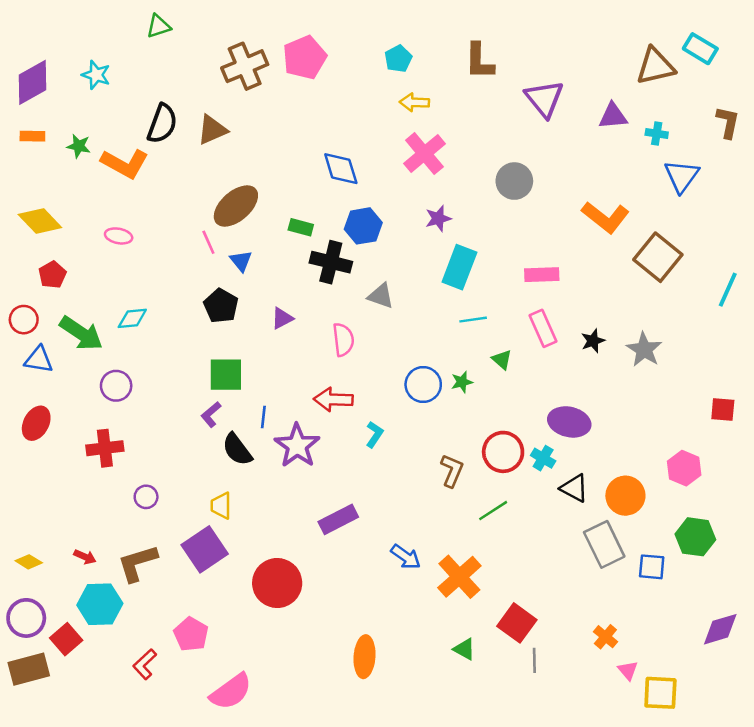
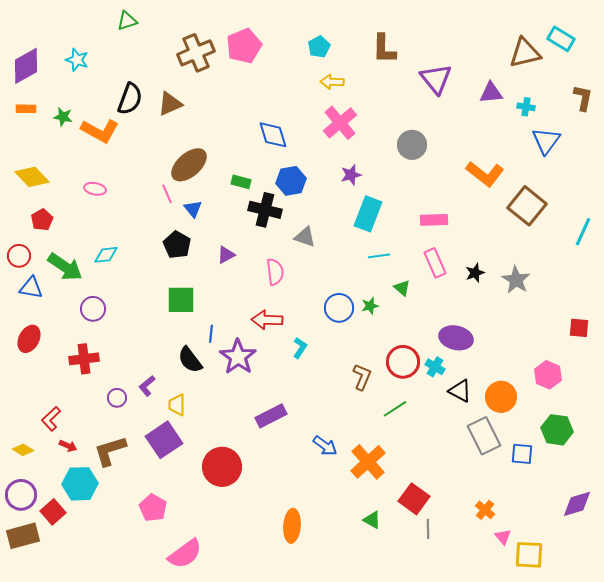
purple L-shape: (211, 414) -> (147, 386), moved
red L-shape: (145, 664) -> (51, 419), moved

